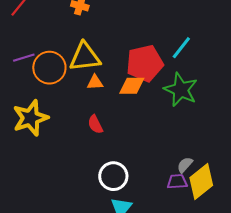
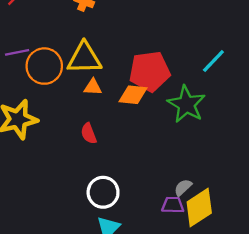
cyan line: (181, 48) -> (213, 61), moved

